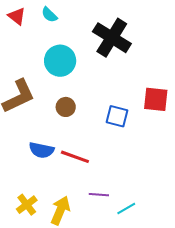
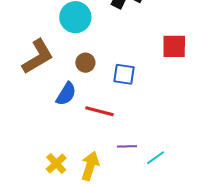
blue square: (117, 116) -> (124, 74), moved
blue semicircle: (41, 150) -> (66, 94), moved, turned -65

